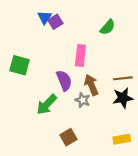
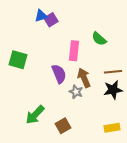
blue triangle: (45, 17) -> (41, 16), turned 40
green semicircle: (108, 27) -> (99, 39), moved, turned 91
green arrow: (47, 104) -> (35, 115), moved

